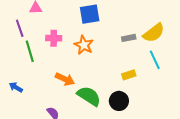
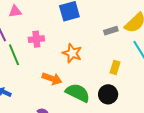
orange star: (84, 45) -> (72, 53), moved
yellow rectangle: (129, 75) -> (115, 67), turned -48

